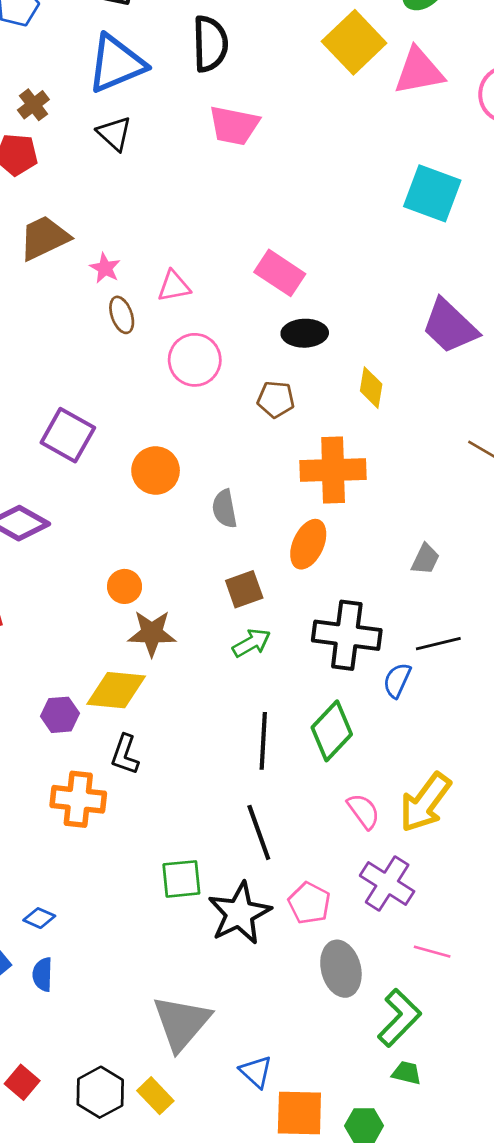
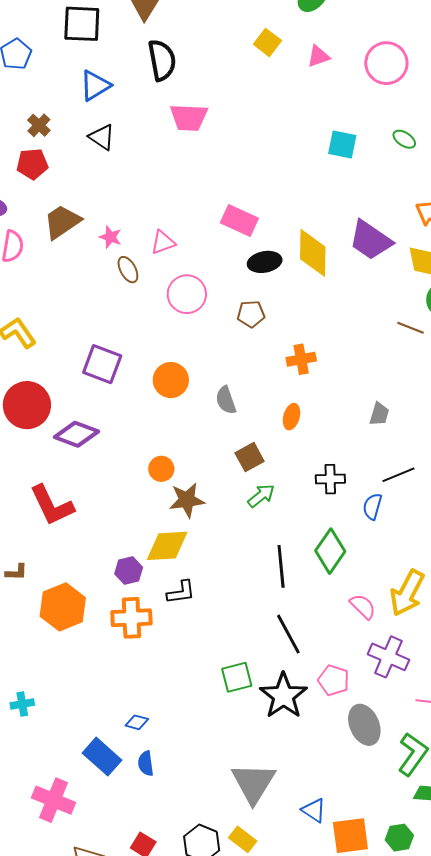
yellow square: (354, 42) -> (267, 42), size x0.6
blue triangle: (116, 64) -> (95, 85), size x0.7
pink triangle: (419, 71) -> (318, 56), size x0.6
cyan square: (432, 193) -> (342, 144), size x0.7
yellow diamond: (371, 388) -> (313, 253), moved, size x1.6
orange cross: (333, 470) -> (301, 359), size x0.6
orange ellipse: (308, 544) -> (291, 417), size x0.7
black cross: (347, 635) -> (330, 479), size x0.6
black L-shape: (125, 754) -> (181, 592), turned -108
orange cross: (78, 799) -> (131, 618), moved

